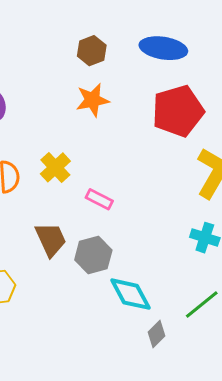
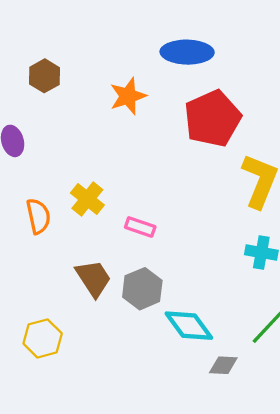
brown hexagon: (92, 51) -> (44, 76), moved
orange star: (93, 100) -> (128, 96), moved
gray diamond: (156, 334) -> (223, 365), turned 56

